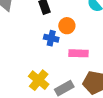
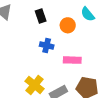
orange circle: (67, 26) -> (68, 25), moved

